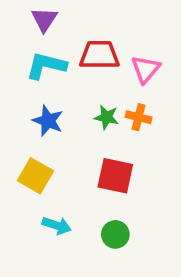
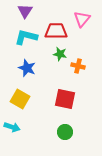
pink triangle: (146, 69) -> (82, 19), moved
green star: (106, 117) -> (60, 54), moved
cyan arrow: (57, 226) -> (12, 127), moved

